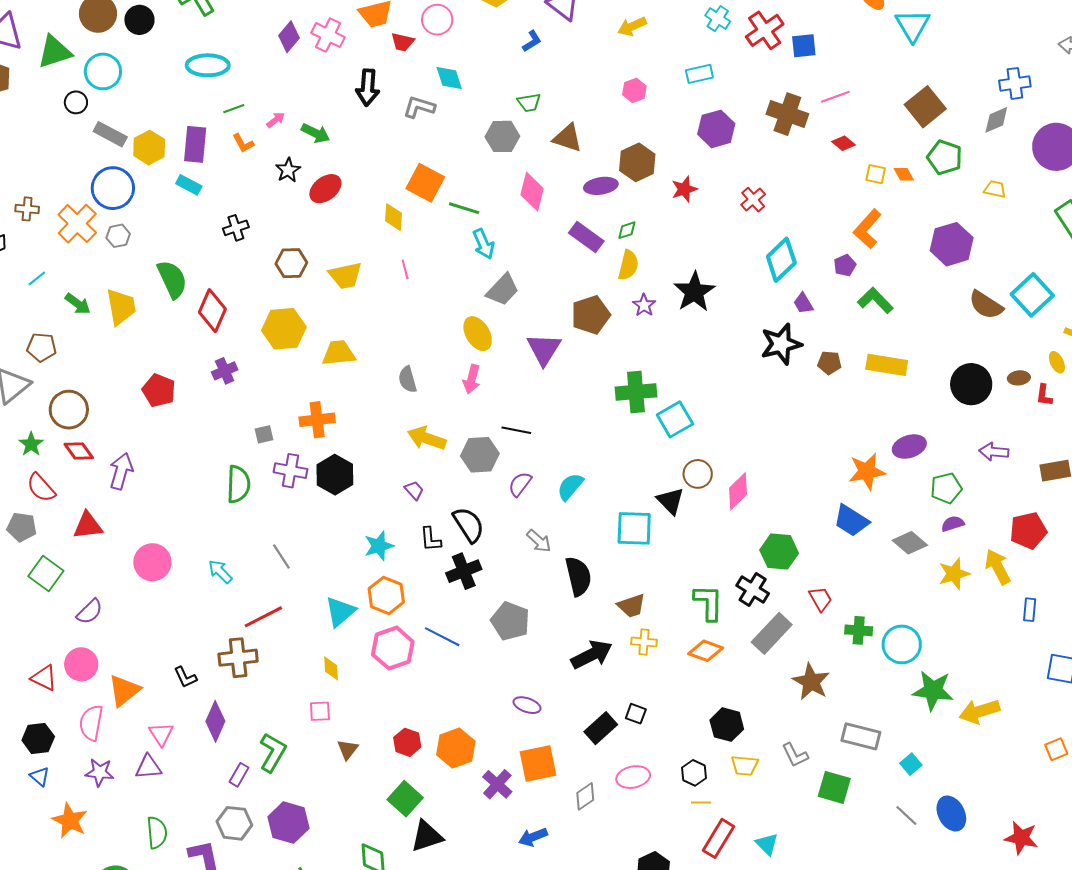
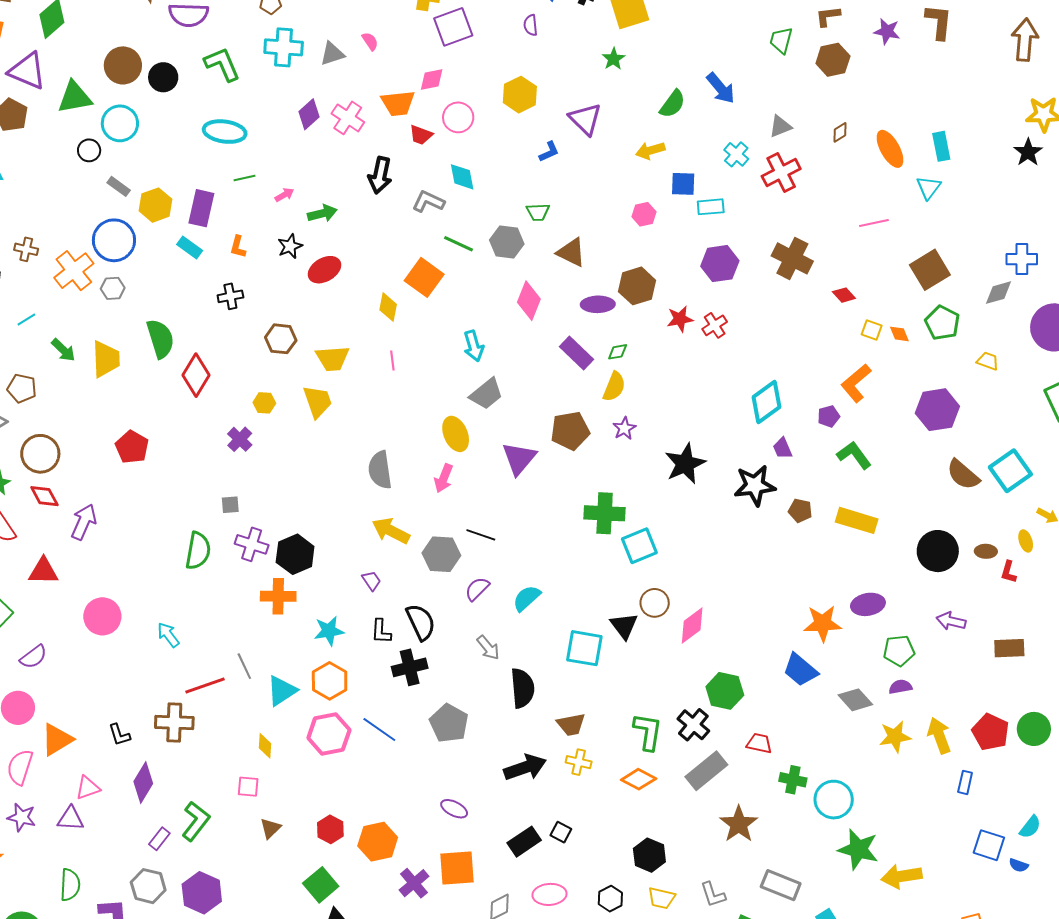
cyan triangle: (913, 25) -> (928, 188), size x0.7
blue square: (804, 46) -> (683, 184), moved
pink line: (835, 97) -> (874, 223), moved
green arrow: (316, 133) -> (322, 213), turned -48
gray rectangle: (110, 134) -> (119, 186), size x0.7
orange L-shape: (243, 143) -> (238, 247), moved, turned 35
red cross: (753, 200) -> (715, 325), moved
green line: (464, 208) -> (459, 244), moved
black star: (694, 292) -> (685, 464), moved
yellow hexagon: (284, 329) -> (264, 403), size x0.5
yellow trapezoid: (339, 353) -> (317, 401), moved, turned 69
purple cross: (225, 371) -> (240, 439), moved, turned -30
gray semicircle: (408, 379) -> (380, 470), size x1.4
orange cross: (317, 420) -> (278, 596), moved
red pentagon: (1028, 531) -> (991, 732), moved, turned 30
gray line: (281, 556) -> (244, 666), moved
red trapezoid: (820, 599) -> (759, 743), turned -56
pink triangle: (161, 734) -> (88, 788), turned 36

